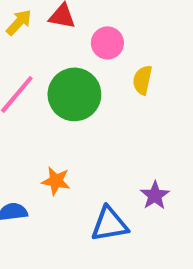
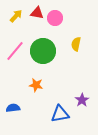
pink circle: (107, 43) -> (55, 18), moved
orange star: (56, 181) -> (36, 85), moved

